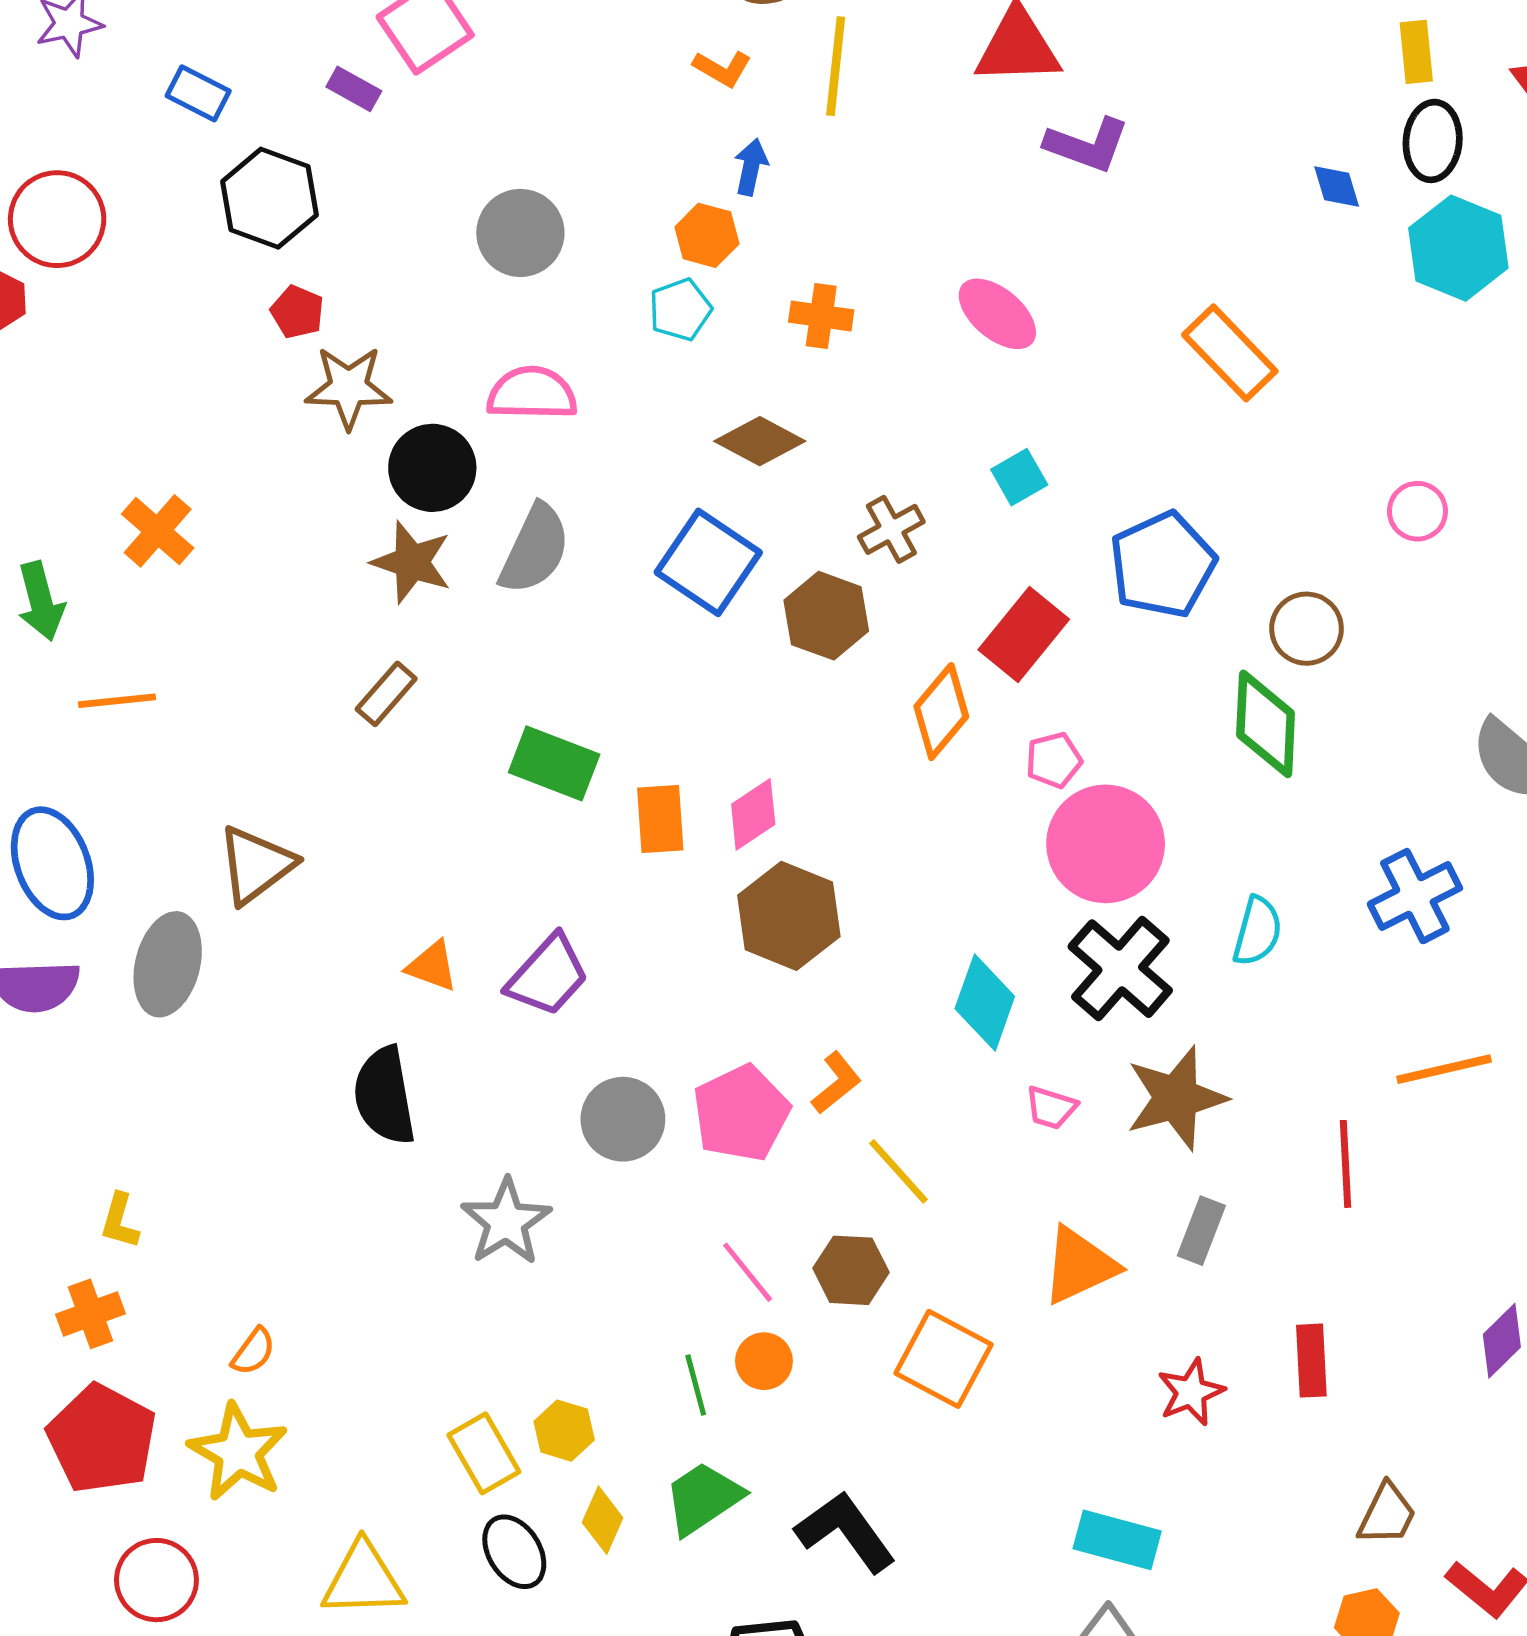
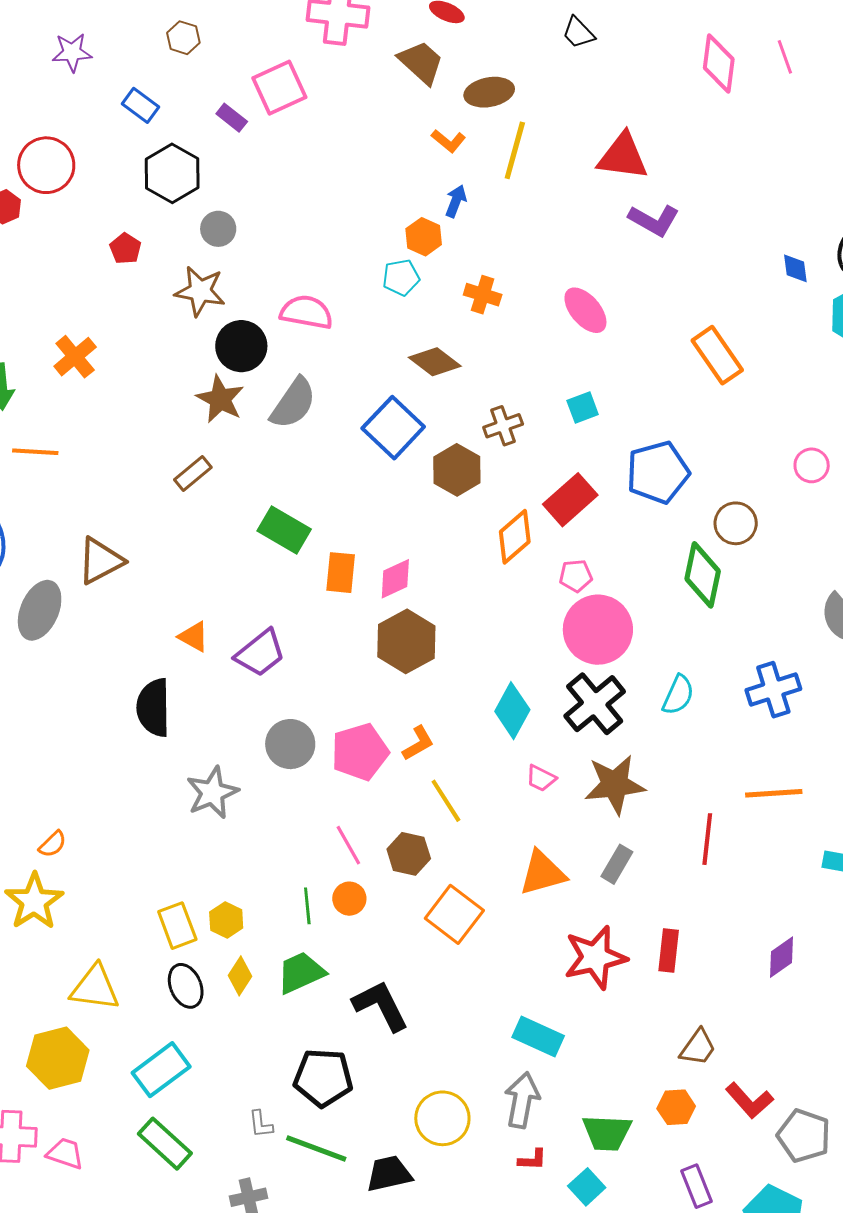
gray circle: (520, 233) -> (218, 229), moved, size x0.7
red pentagon: (297, 312) -> (125, 249), moved
red star: (1191, 1392) -> (595, 957), size x1.6

